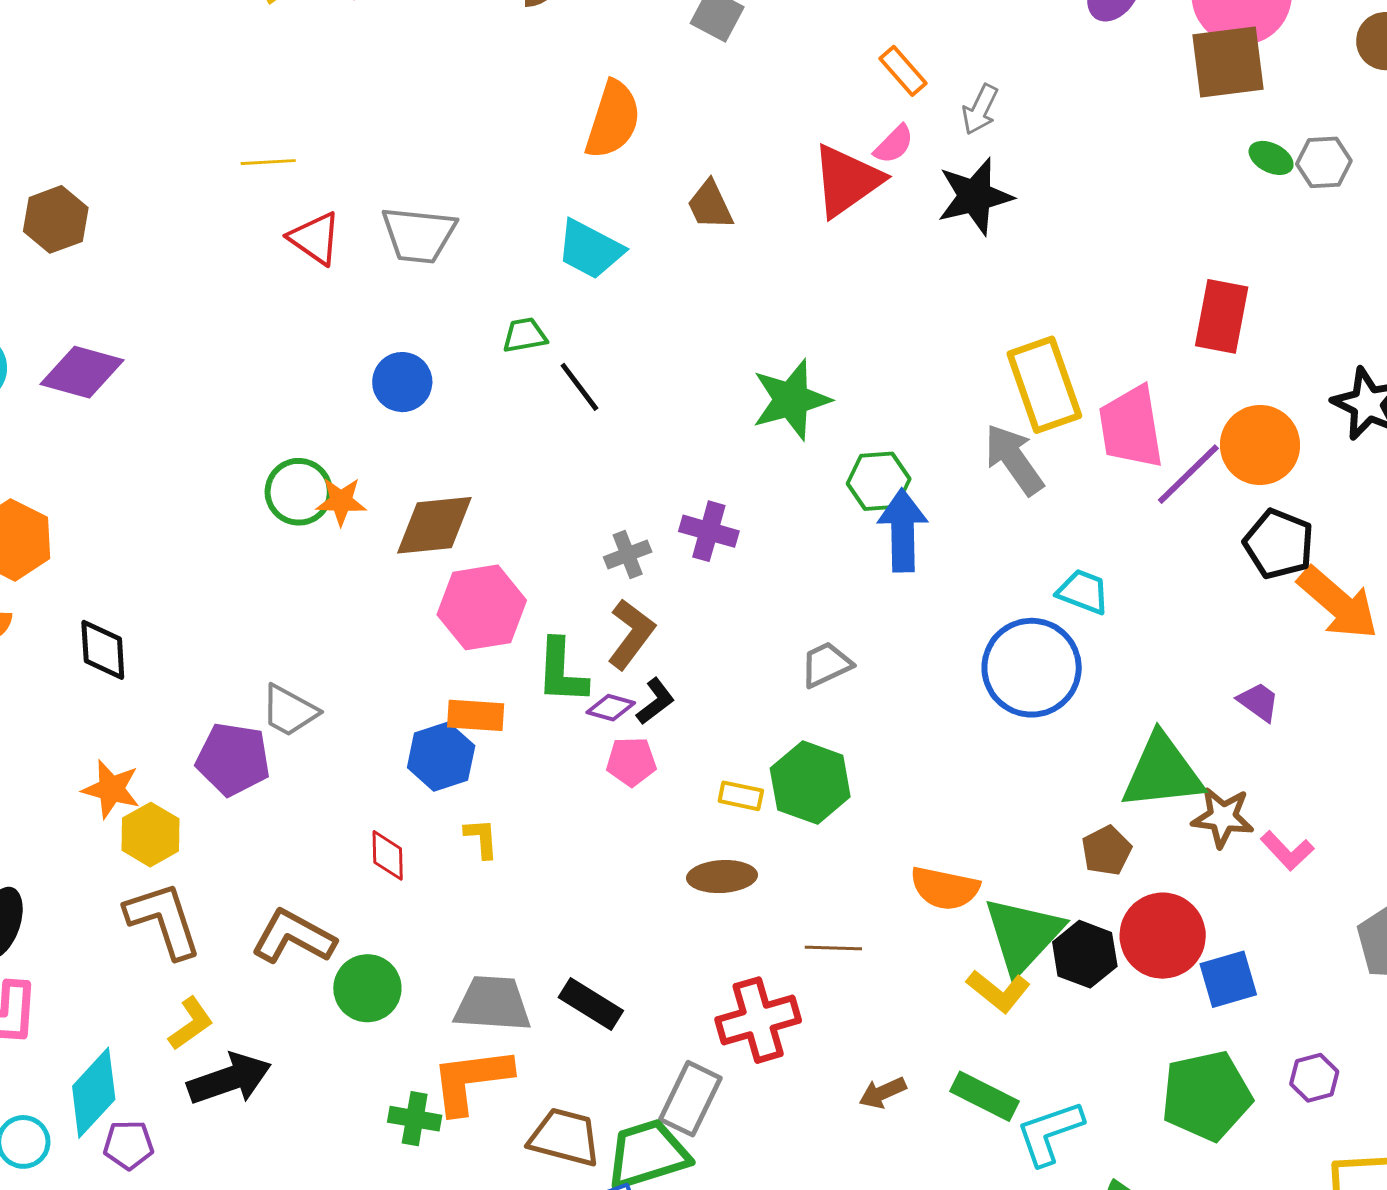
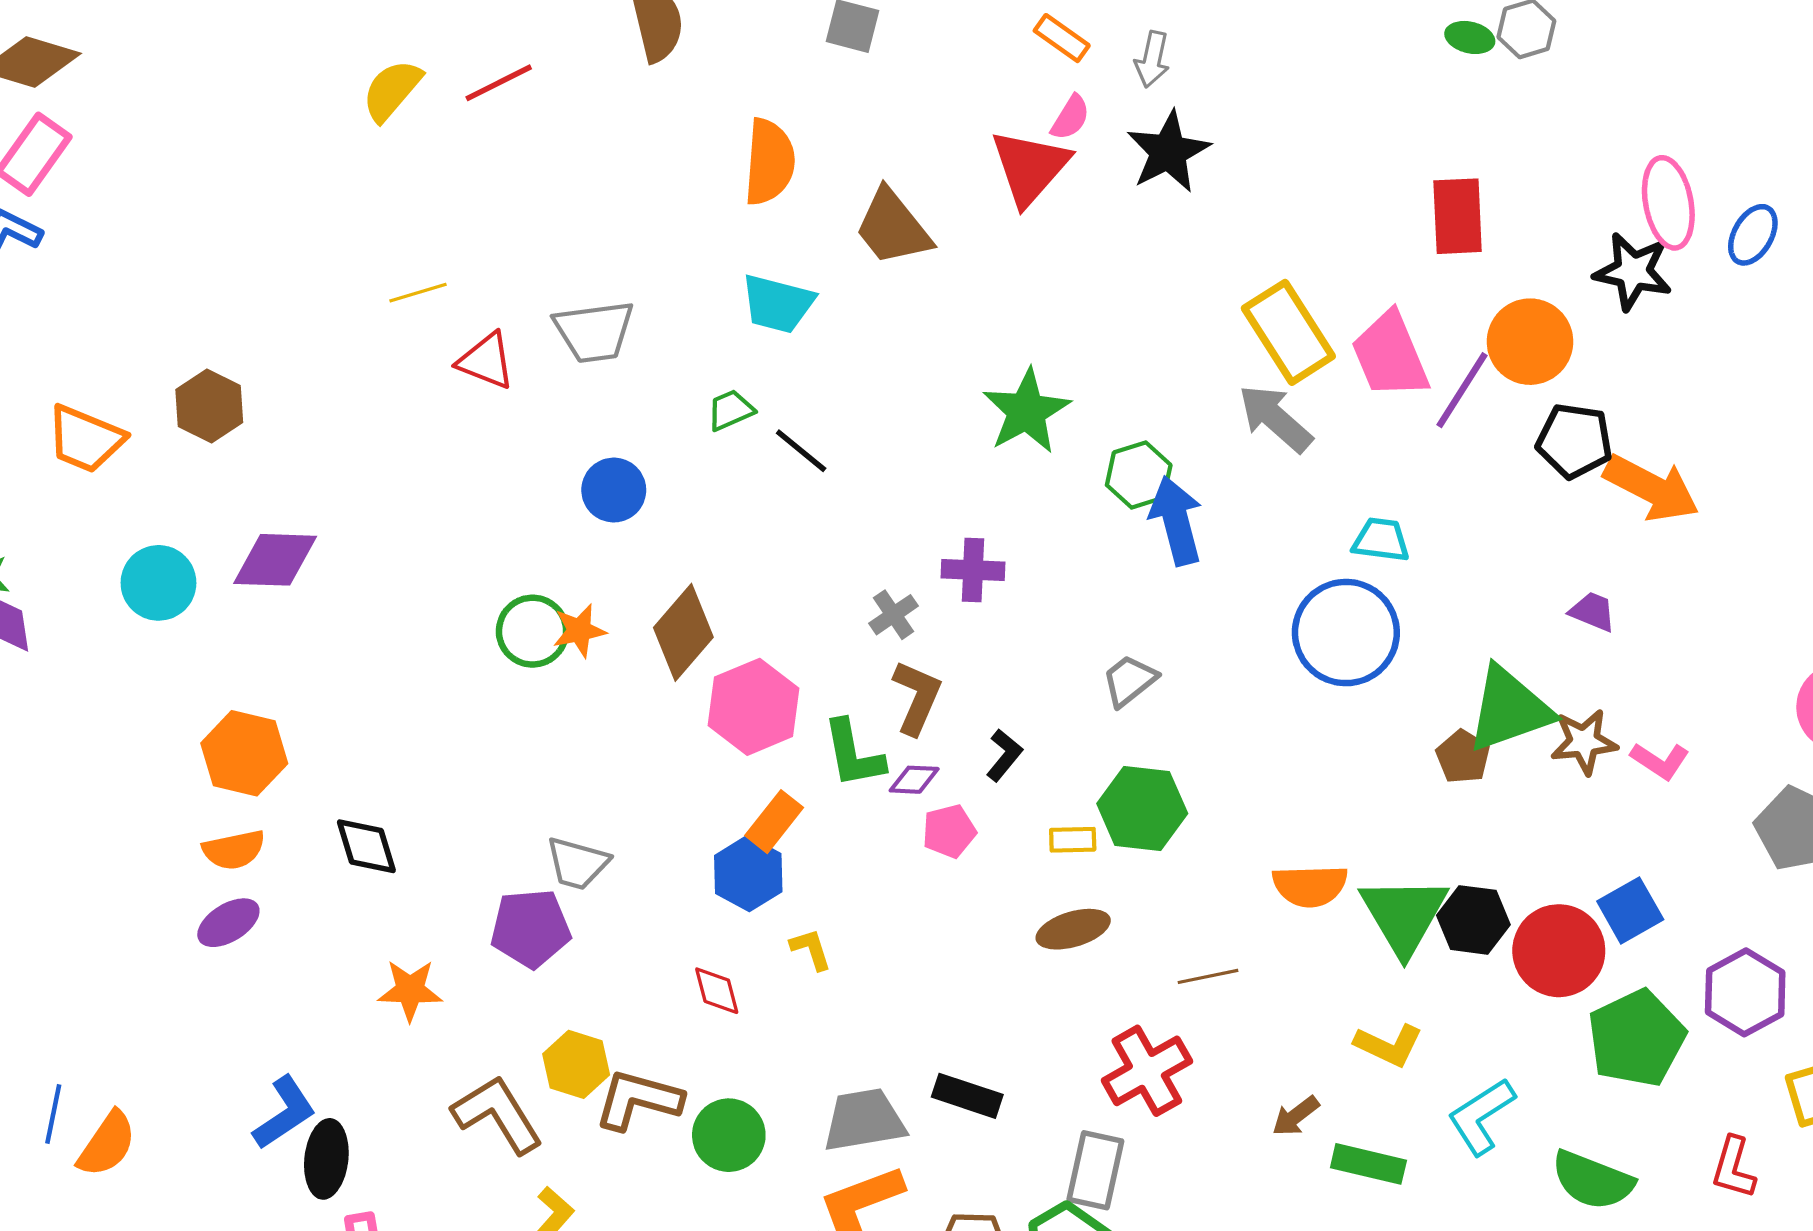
brown trapezoid: (710, 205) -> (893, 227), size x1.5
brown diamond: (434, 525) -> (683, 632), turned -30
black L-shape: (655, 701) -> (1004, 755), moved
orange rectangle: (476, 715) -> (774, 822), turned -42
yellow hexagon: (151, 835) -> (576, 1064), moved
brown pentagon: (1107, 851) -> (1463, 757), moved
red circle: (1163, 936) -> (1559, 951), moved
yellow L-shape: (998, 991) -> (1389, 1045), moved
purple hexagon: (1314, 1078) -> (1745, 992), size x1.6
green rectangle: (985, 1096) -> (1368, 1164), moved

